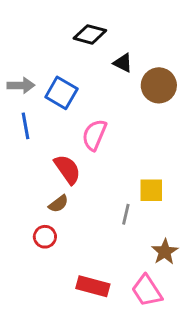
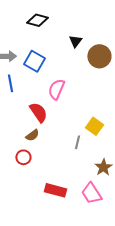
black diamond: (90, 34) -> (37, 20), moved
black triangle: (123, 63) -> (75, 41), turned 40
yellow square: (151, 190) -> (94, 126), turned 36

